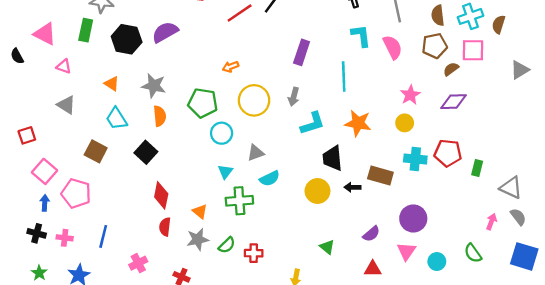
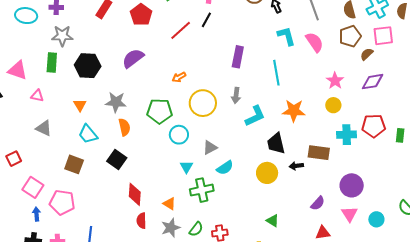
purple semicircle: (165, 32) -> (133, 58), moved
orange triangle: (112, 84) -> (80, 105), turned 32
green triangle: (327, 247) -> (273, 221), moved

